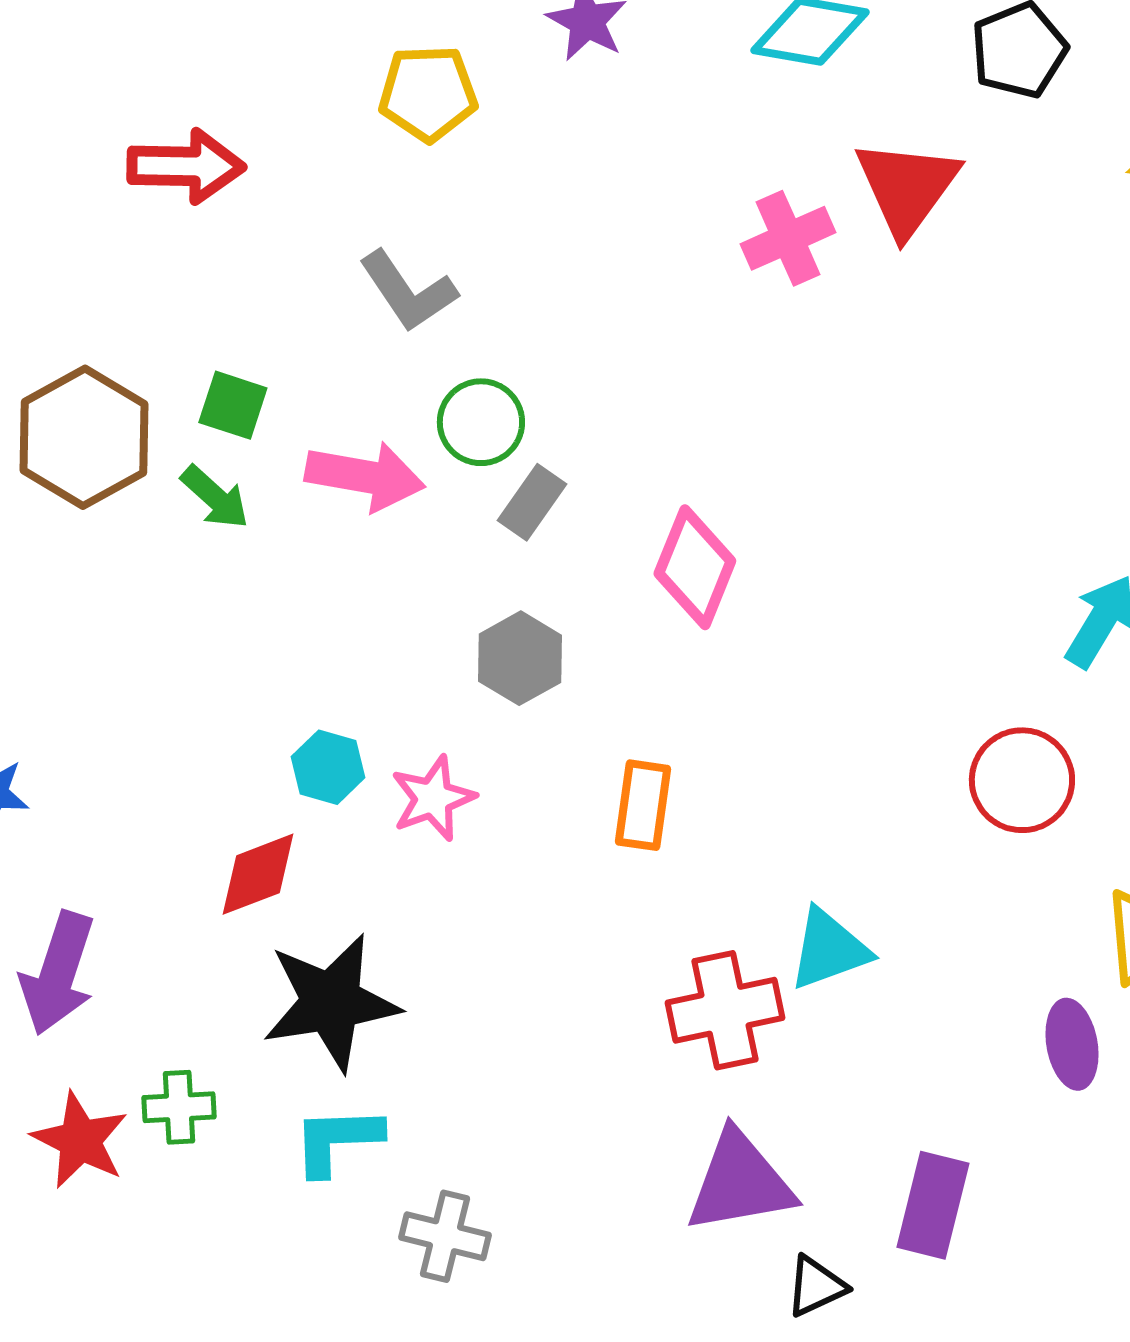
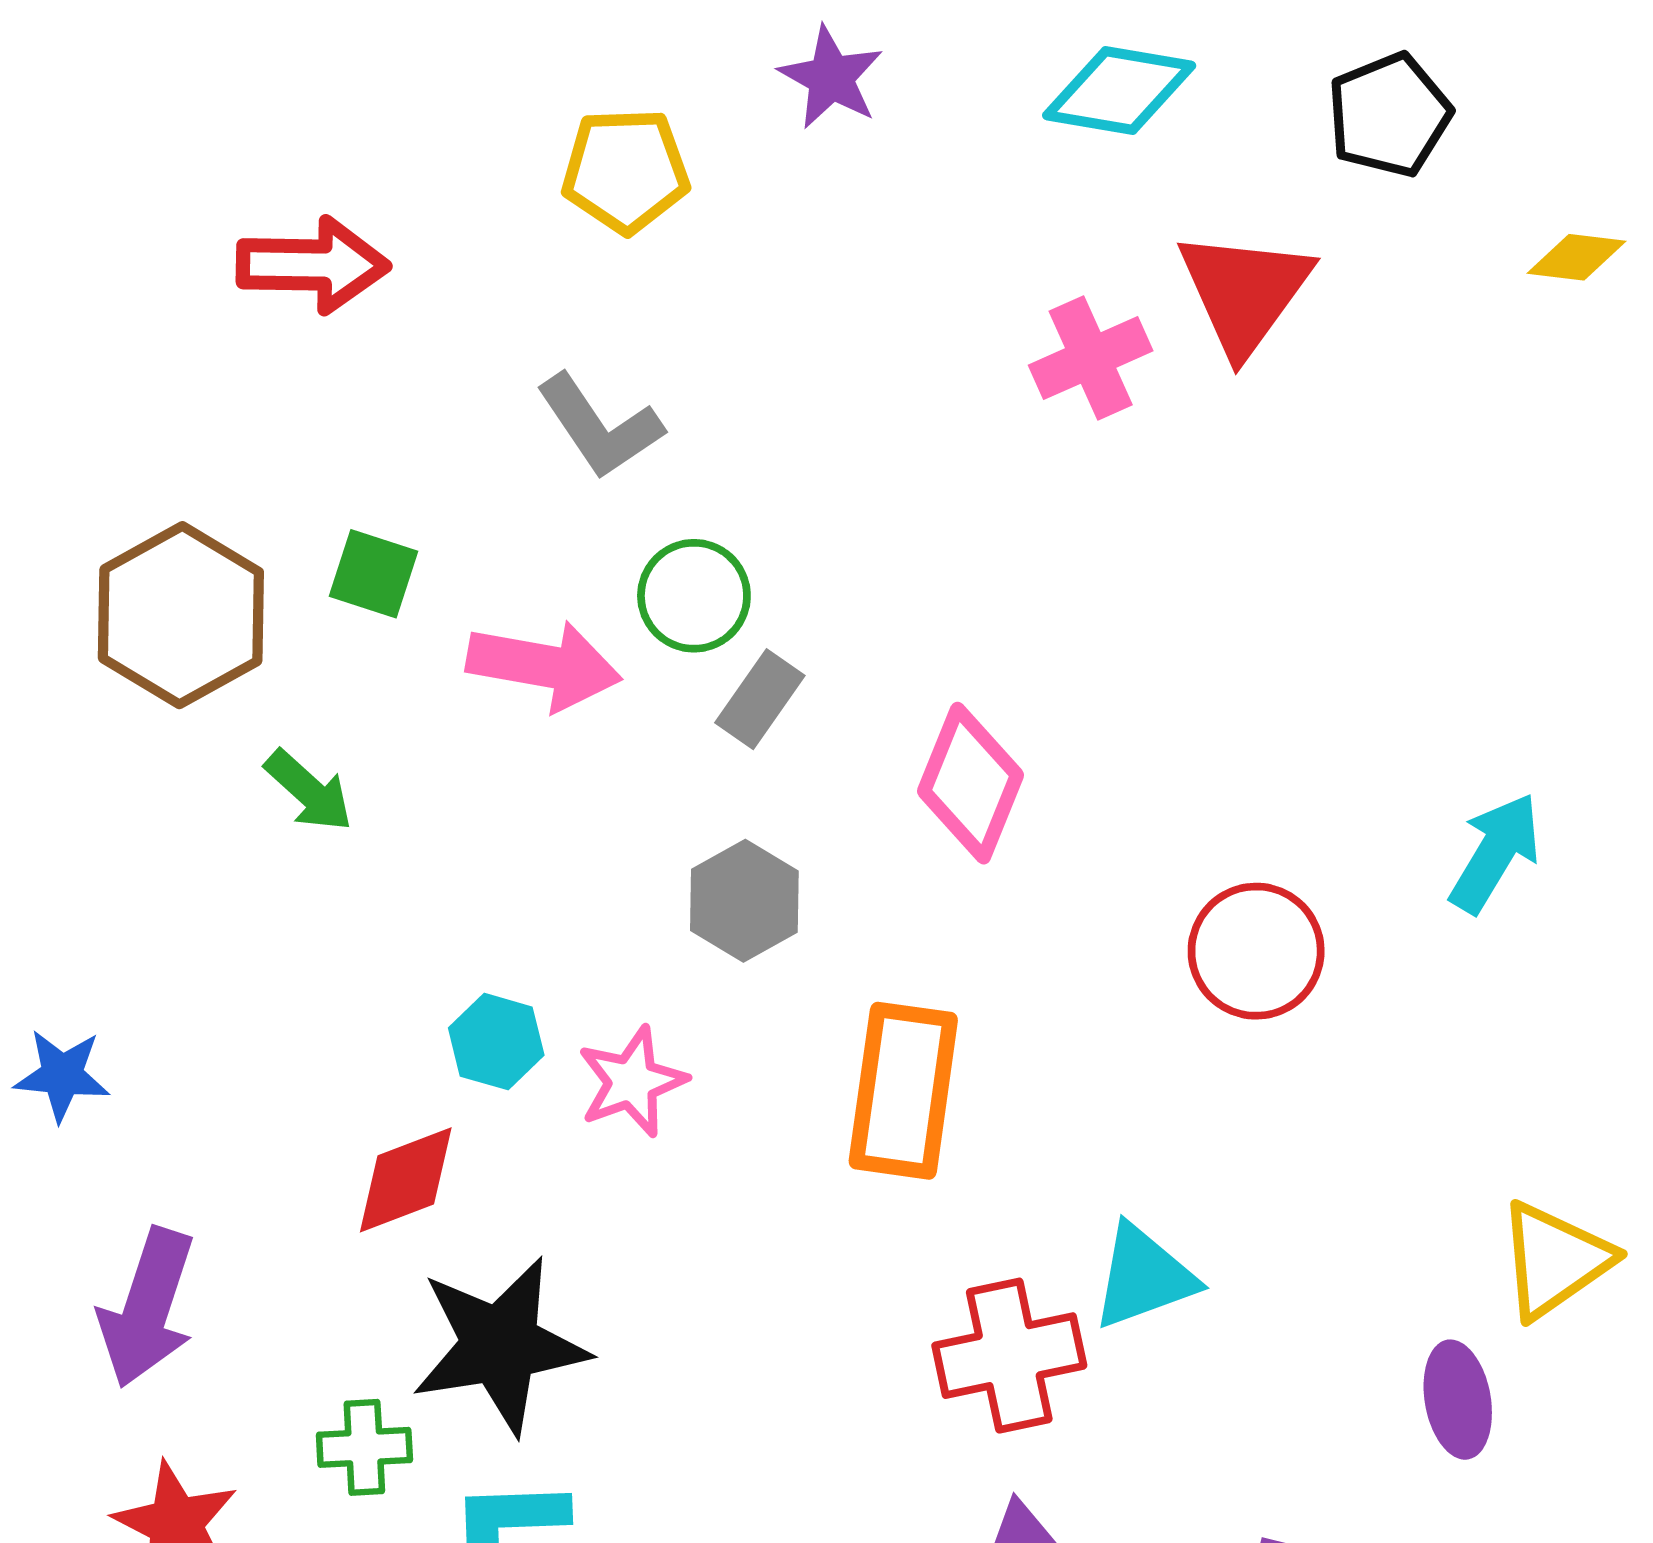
green arrow: (215, 497) -> (309, 791), moved
red circle: (1022, 780) -> (1256, 951), moved
orange rectangle: (643, 805) -> (903, 1091), size x1.5
green cross: (179, 1107) -> (364, 1447), moved

